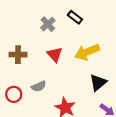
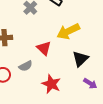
red triangle: (55, 54) -> (44, 48), moved

